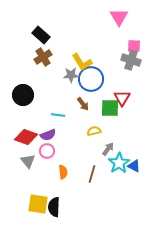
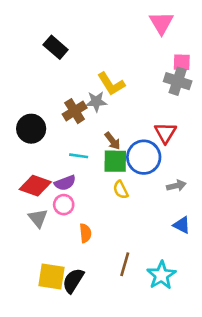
brown cross: (43, 57) -> (75, 111), moved
blue circle: (91, 79) -> (144, 157), moved
green square: (110, 108) -> (115, 161), moved
yellow semicircle: (94, 131) -> (121, 190), moved, turned -104
gray arrow: (108, 149) -> (176, 186), moved, turned 40
cyan star: (119, 163) -> (161, 275), moved
brown line: (92, 174) -> (125, 264), moved
black semicircle: (54, 207) -> (73, 281), turned 30

